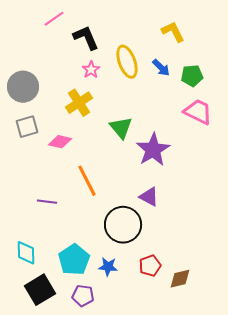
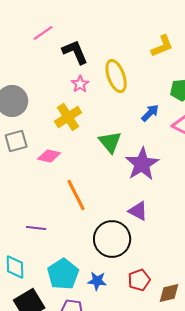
yellow L-shape: (173, 32) -> (162, 46), turned 95
blue arrow: (161, 68) -> (150, 113), moved, turned -90
purple line: (47, 202) -> (36, 228), moved

